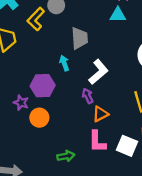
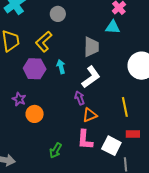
yellow L-shape: (36, 19) -> (44, 42), moved
gray trapezoid: (79, 38) -> (91, 47), moved
purple hexagon: (43, 86) -> (35, 69), moved
green arrow: (66, 156) -> (56, 151), turned 126

